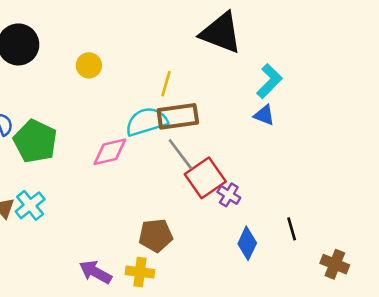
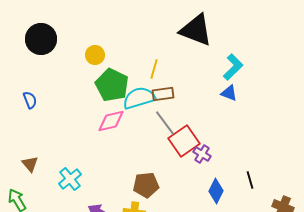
brown rectangle: (178, 116) -> (163, 94), size x0.7
green pentagon: (35, 141) -> (112, 85), moved
cyan cross: (30, 205) -> (70, 179), moved

